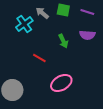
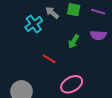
green arrow: (63, 41) -> (74, 41), turned 56

